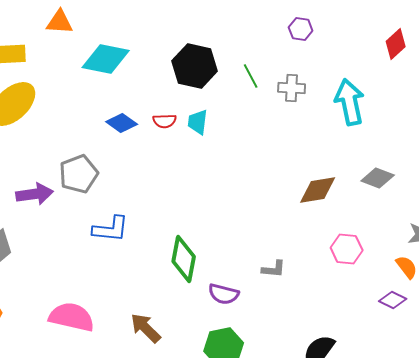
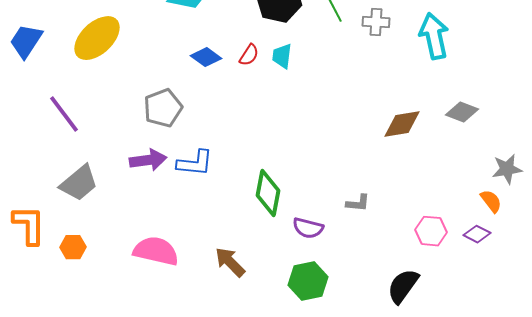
red semicircle: (165, 121) -> (249, 55), turned -55
purple arrow: (35, 194) -> (148, 160), moved
pink hexagon: (347, 249) -> (431, 231), moved

